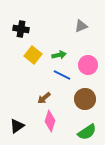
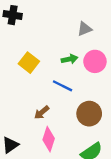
black cross: (21, 29) -> (13, 15), moved
green arrow: (59, 55) -> (69, 59), moved
pink circle: (88, 65) -> (95, 61), moved

